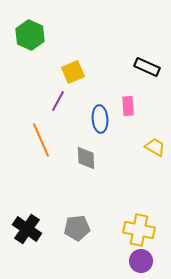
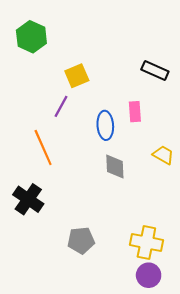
gray diamond: (86, 158) -> (115, 167), moved
black cross: (27, 229) -> (28, 199), moved

